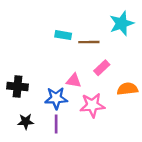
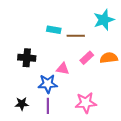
black cross: (18, 86) -> (27, 58), moved
orange semicircle: (127, 89) -> (109, 58), moved
pink star: (92, 105) -> (86, 103), moved

